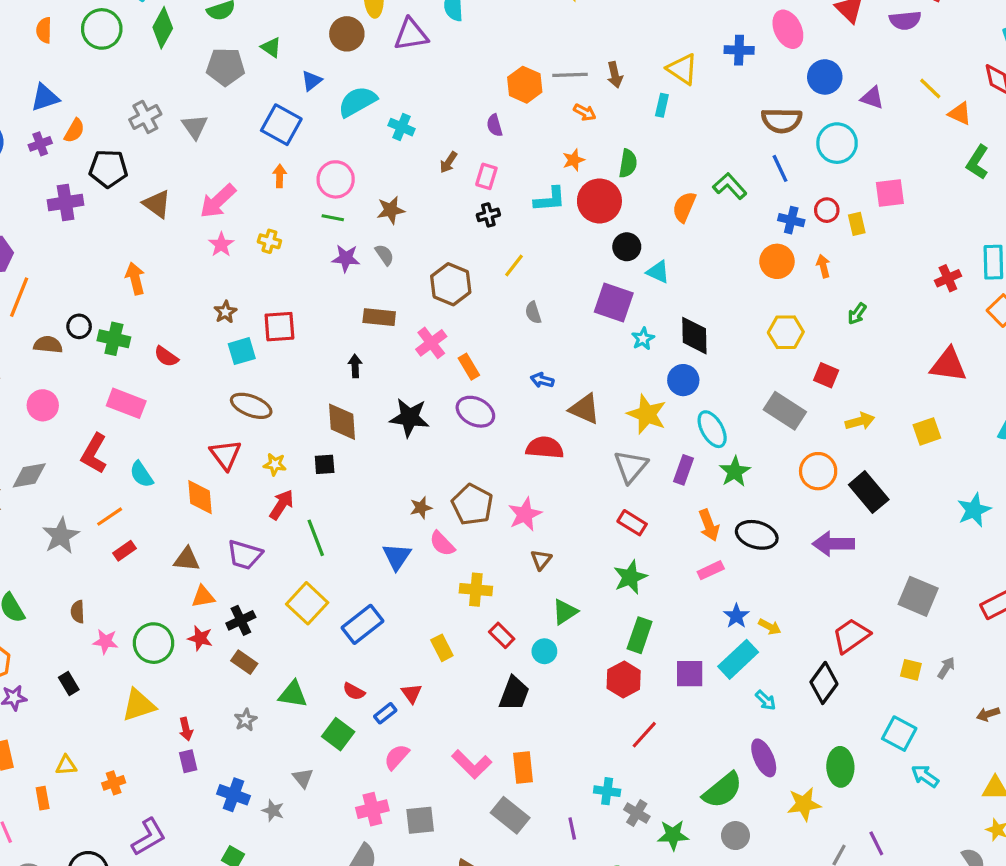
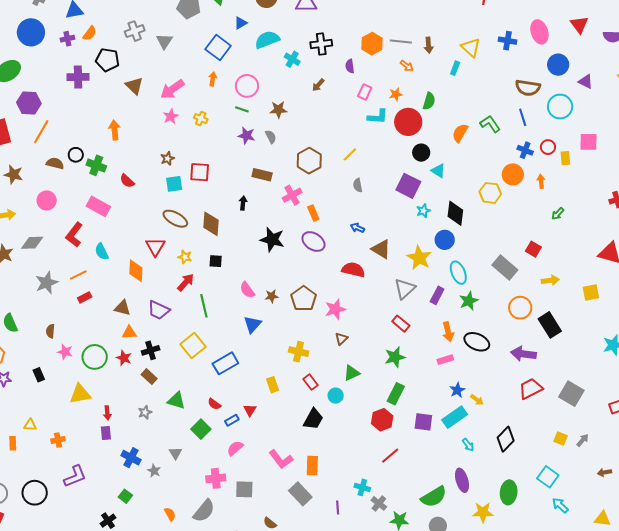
pink rectangle: (486, 176) -> (365, 92), moved
black cross: (488, 215) -> (321, 44), moved, size x1.5
yellow hexagon: (786, 332) -> (490, 193), moved
brown diamond: (342, 422) -> (211, 224), moved
pink semicircle: (442, 544) -> (247, 290), moved
red trapezoid: (851, 636) -> (531, 389), moved

